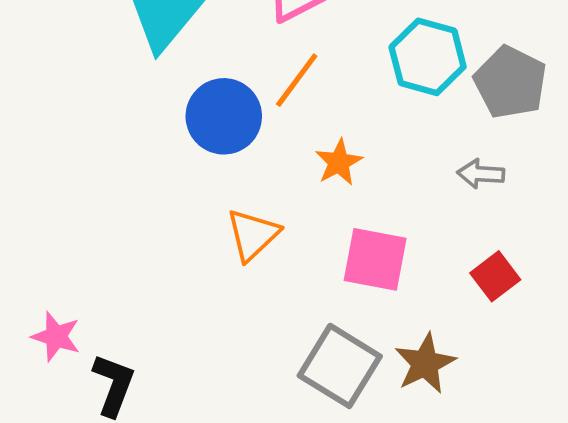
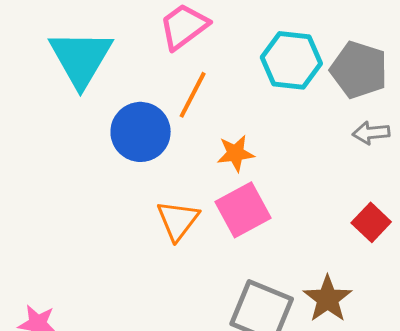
orange star: (339, 162) -> (236, 153), turned 30
gray arrow: (481, 174) -> (371, 133), moved
pink square: (375, 259) -> (243, 210), moved, turned -30

